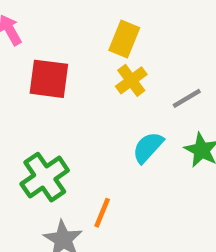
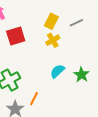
red square: (49, 79) -> (16, 36), turned -30
gray line: (187, 98) -> (76, 23), moved

